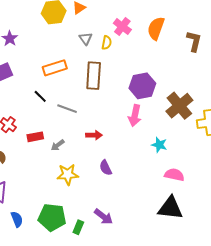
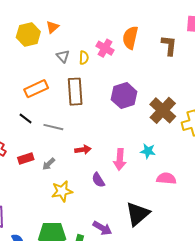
pink cross: (122, 26) -> (105, 48), moved
pink arrow: (135, 116) -> (120, 159), moved
black triangle: (170, 208) -> (138, 214), moved, turned -40

